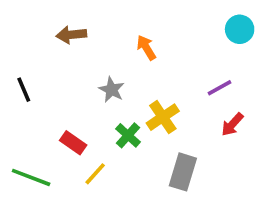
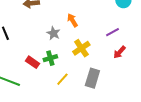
orange arrow: (146, 48) -> (72, 20), moved
green cross: (128, 135) -> (50, 58), moved, turned 32
yellow line: (95, 174) -> (62, 79), moved

